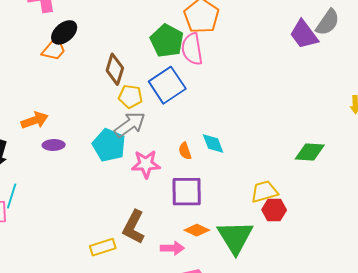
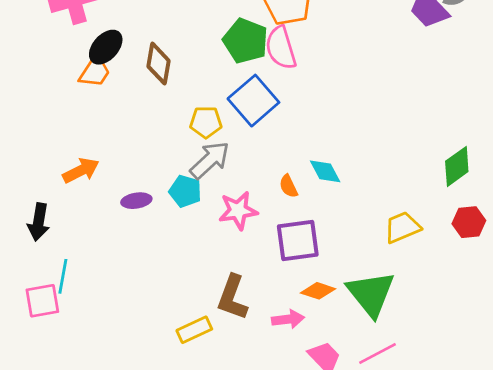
brown diamond: (115, 69) -> (159, 64), moved
purple ellipse: (54, 145) -> (136, 201), moved
cyan pentagon: (109, 145) -> (185, 191), size x0.7
green diamond: (310, 152) -> (457, 166), turned -32
red hexagon: (274, 210) -> (469, 222), moved

